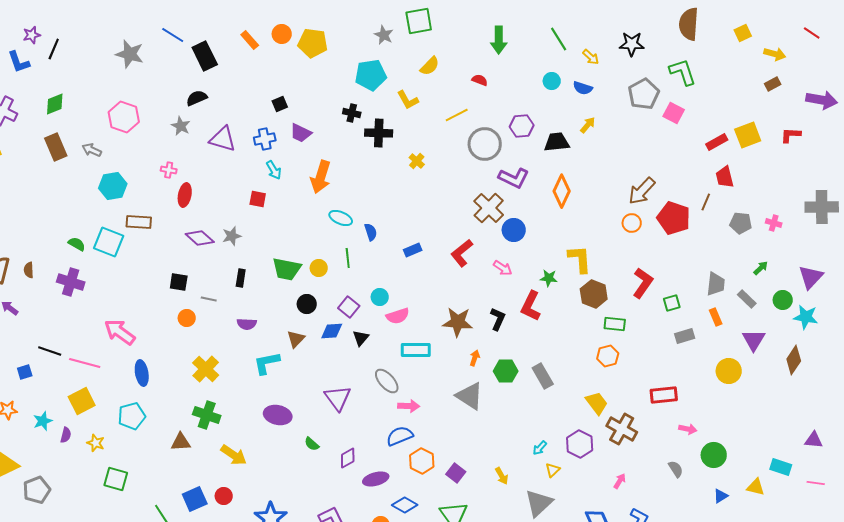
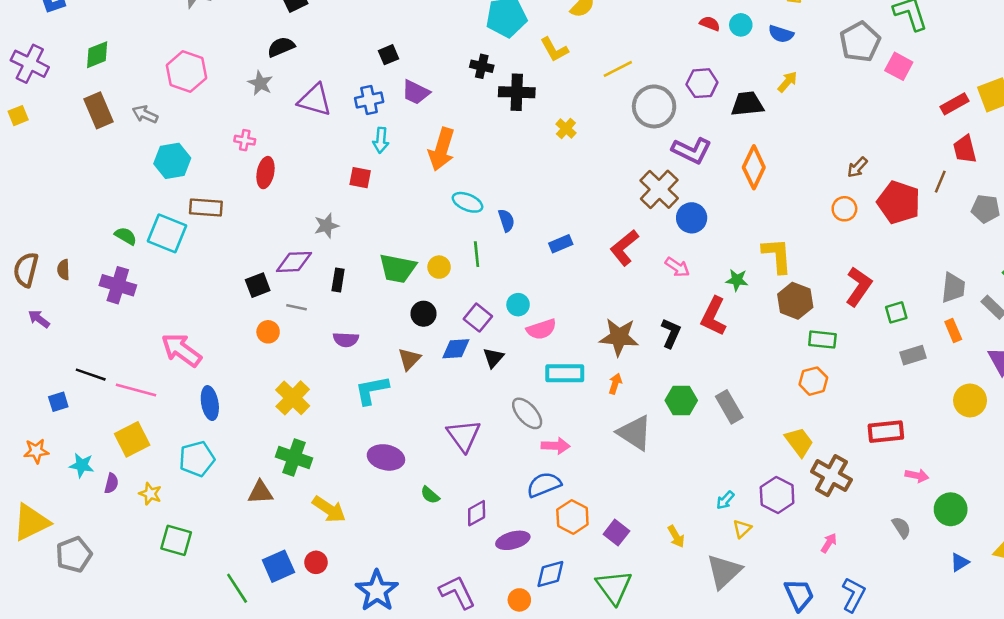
red semicircle: (480, 80) -> (710, 24), moved
cyan arrow: (274, 170) -> (381, 140), turned 36
brown arrow: (642, 191) -> (857, 167), size x0.6
purple diamond: (200, 238) -> (294, 262), moved, turned -44
black square: (179, 282) -> (258, 285), turned -30
orange arrow: (475, 358) -> (615, 384), moved
cyan star: (43, 421) -> (82, 465), turned 30
blue diamond: (405, 505) -> (550, 574), turned -45

